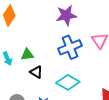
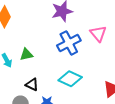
black triangle: (36, 72) -> (32, 84), moved

